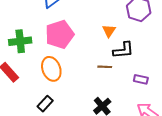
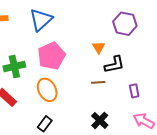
purple rectangle: (141, 79) -> (134, 91), turned 72

